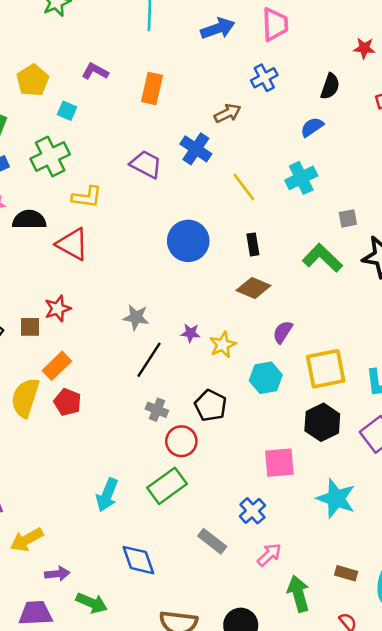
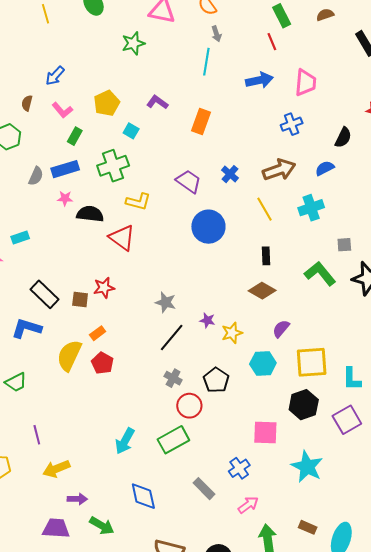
brown arrow: (228, 113) -> (279, 170), moved, size x1.5
blue cross: (196, 149) -> (230, 174), size x0.7
blue circle: (188, 241) -> (208, 227), moved
orange rectangle: (57, 366) -> (98, 333), size x0.7

